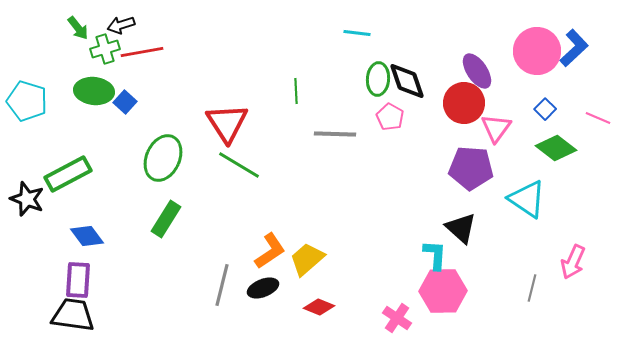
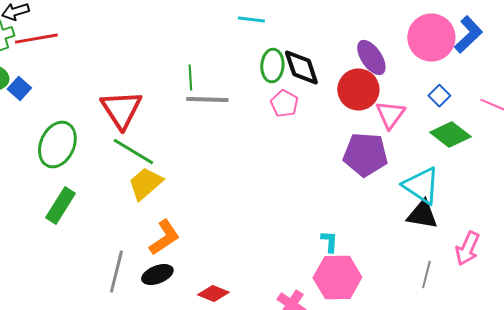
gray line: (335, 134) -> (207, 100), moved
black triangle: (461, 228) -> (422, 215), moved, turned -32
cyan L-shape: (435, 255) -> (329, 242), size x0.7
yellow trapezoid: (307, 259) -> (145, 184), moved

